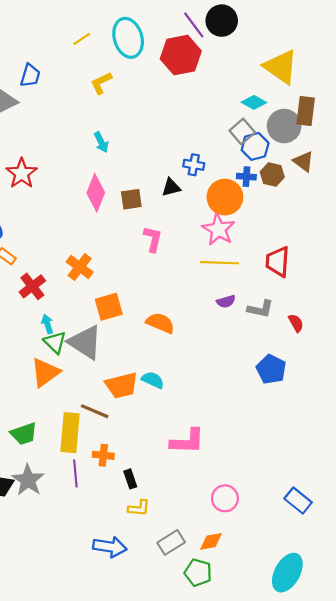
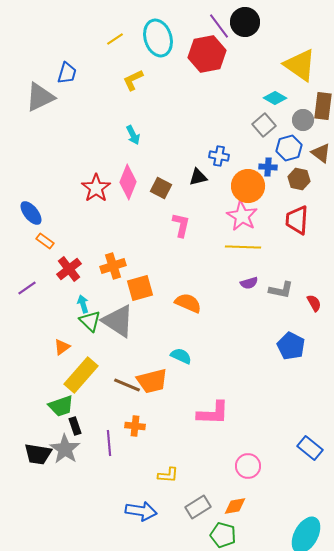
gray circle: (284, 126) -> (303, 120), size x0.7
blue hexagon: (255, 146) -> (289, 148), moved
red star: (22, 173) -> (96, 188), moved
brown hexagon: (272, 174) -> (299, 179), moved
brown square: (131, 199) -> (161, 188), turned 35
red trapezoid: (278, 262) -> (297, 220), moved
orange cross: (80, 267) -> (113, 266), moved, turned 35
orange triangle: (45, 372) -> (62, 347), moved, size x0.6
orange trapezoid: (122, 385) -> (152, 381), moved
yellow rectangle: (70, 433) -> (81, 375), moved, turned 36
black rectangle: (130, 479) -> (75, 426), moved
blue rectangle: (298, 500) -> (310, 448), moved

